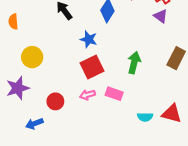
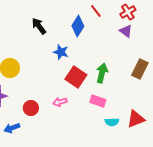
red square: (92, 67) -> (76, 77), moved, turned -30
pink rectangle: (114, 94) -> (98, 101), moved
red triangle: (172, 114) -> (136, 119), turned -36

